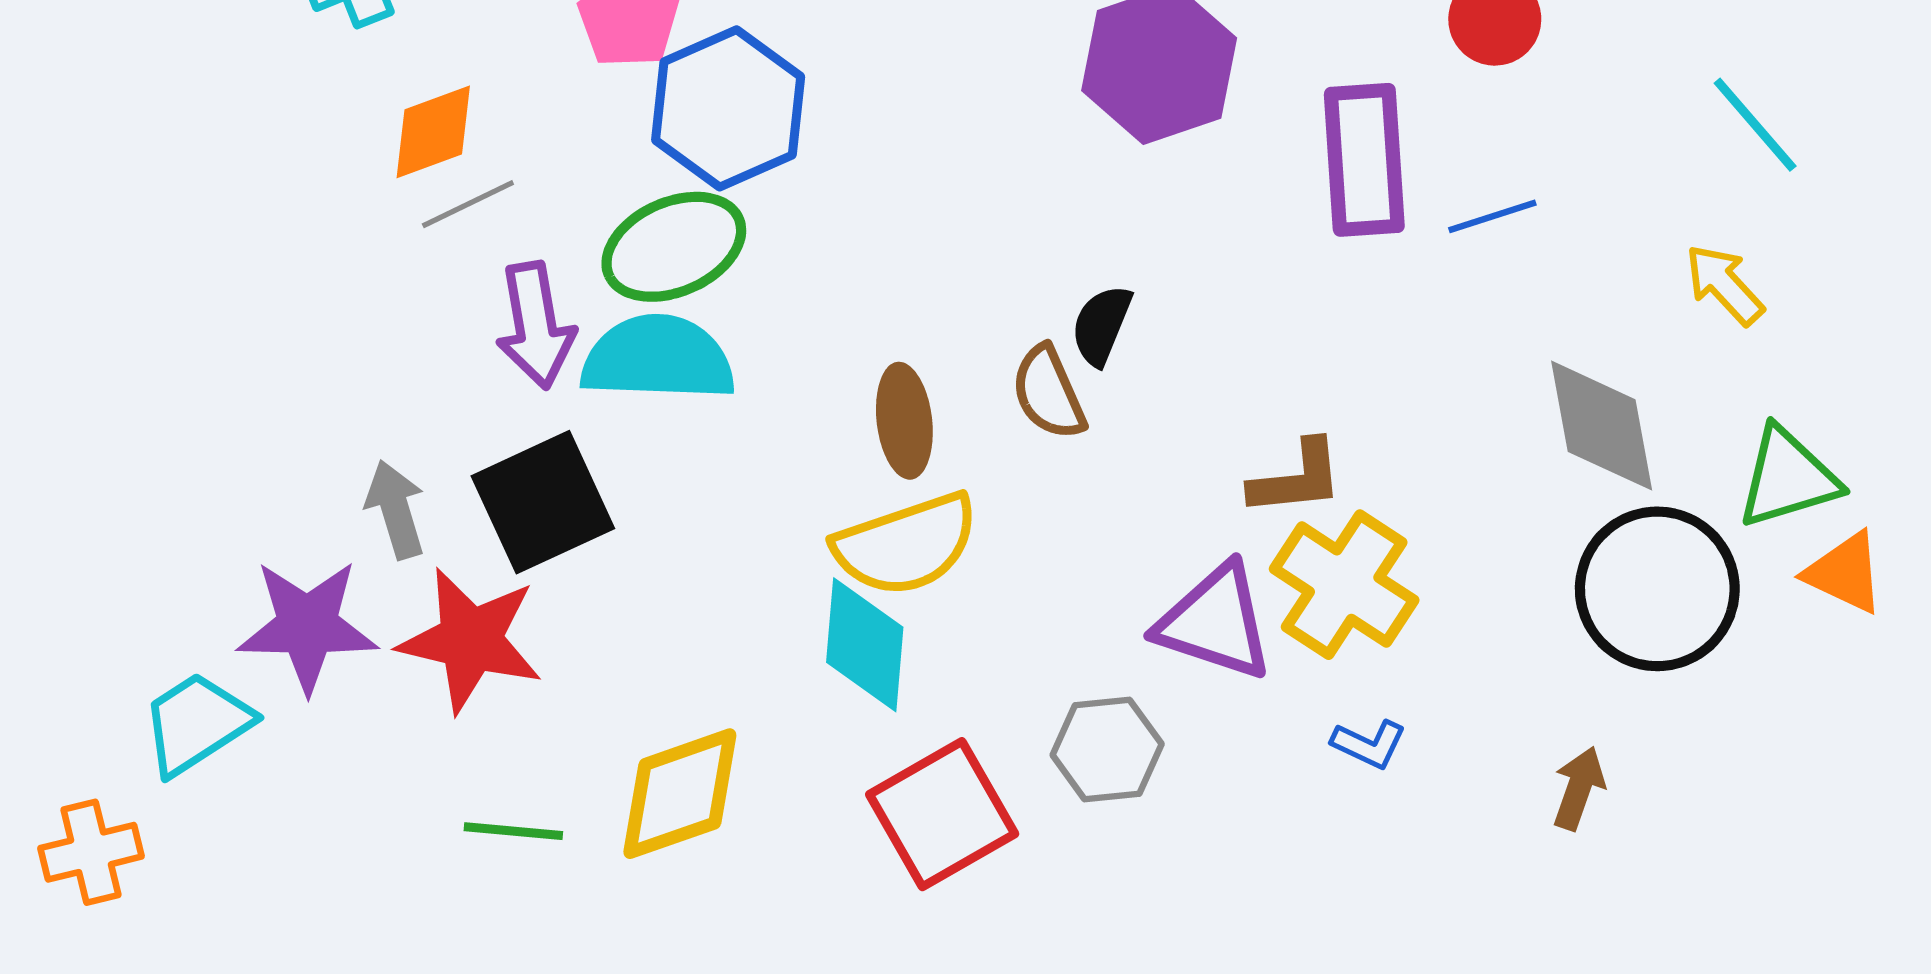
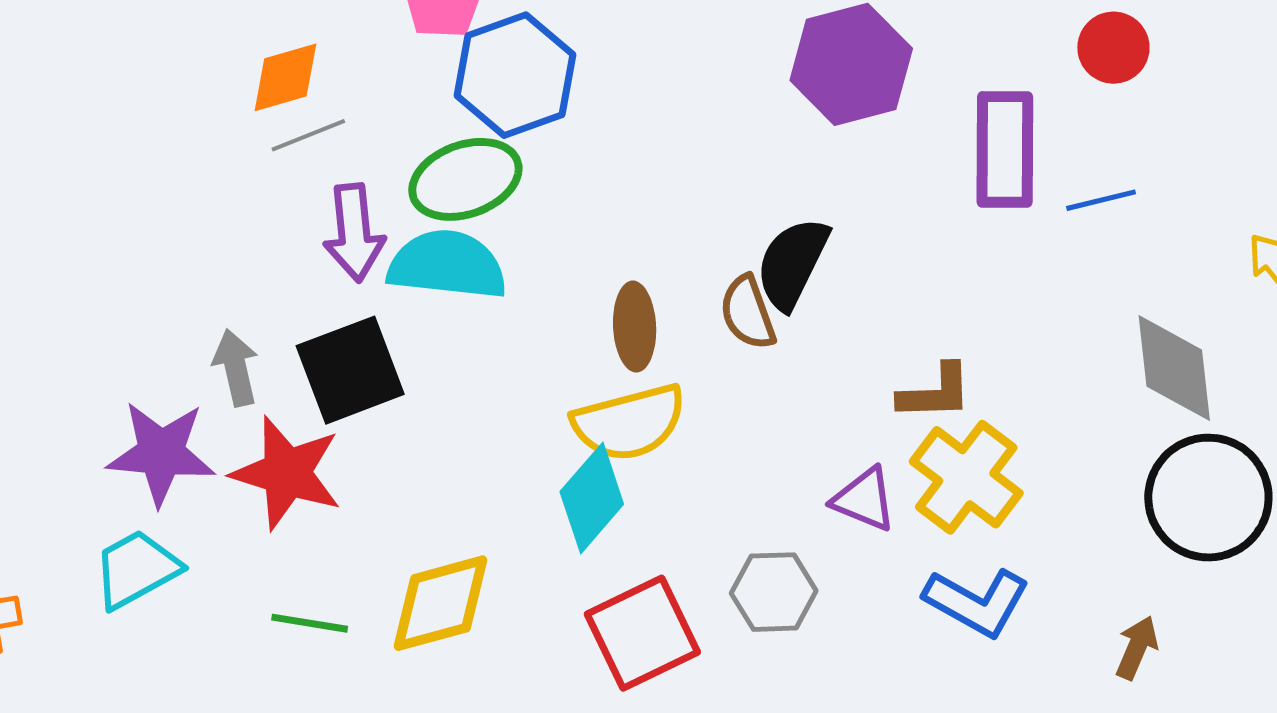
black semicircle: (1101, 325) -> (792, 263), size x1.5
purple triangle: (1215, 622) -> (864, 499), size x0.7
cyan diamond: (865, 645) -> (592, 498), turned 32
cyan trapezoid: (197, 724) -> (136, 569), moved
blue L-shape: (1369, 744) -> (977, 602), size x1.8

